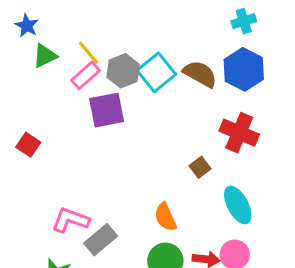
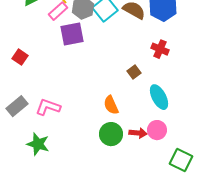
red cross: (239, 133) -> (160, 49), size x0.7
gray rectangle: (101, 240) -> (17, 106), moved

